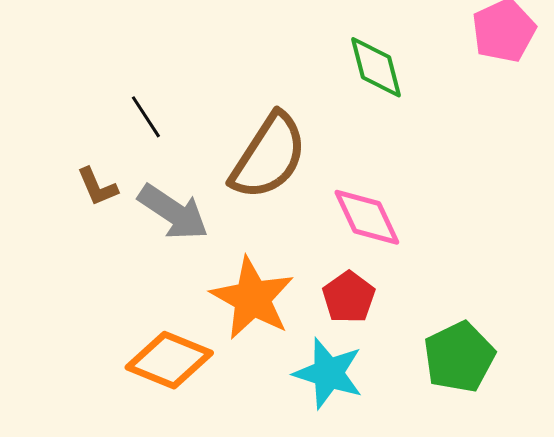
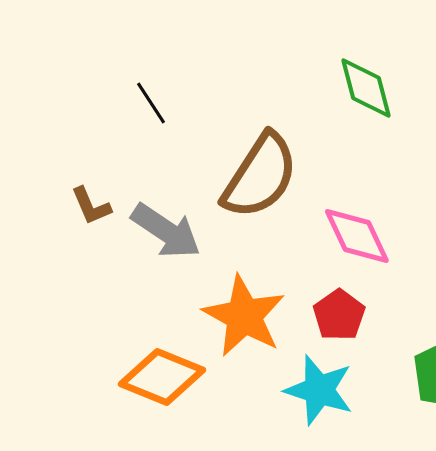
black line: (146, 117) -> (151, 103), moved

